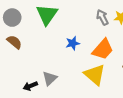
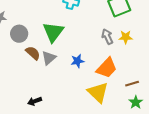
brown semicircle: (14, 42) -> (33, 53), moved
gray triangle: (50, 78) -> (49, 58), moved

